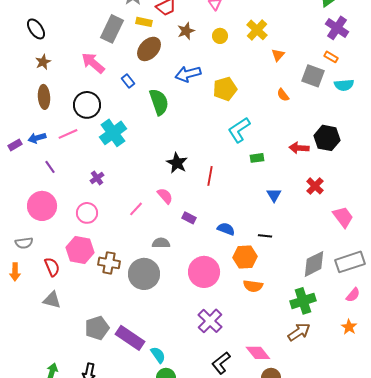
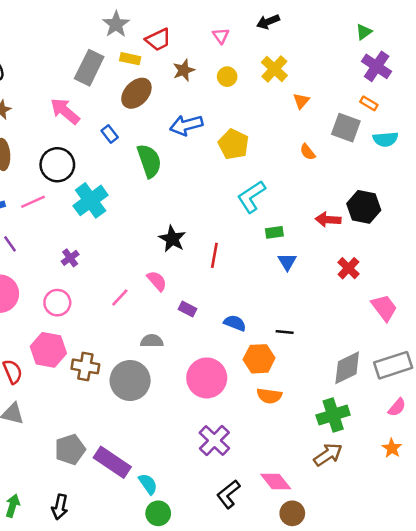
yellow pentagon: (225, 89) -> (234, 144), turned -30
blue triangle: (274, 195) -> (287, 262), moved

